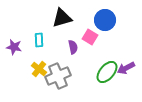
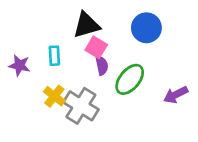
pink square: (90, 37) -> (96, 47), moved
green ellipse: (107, 72) -> (130, 79), moved
gray cross: (58, 76) -> (81, 106), turned -35

